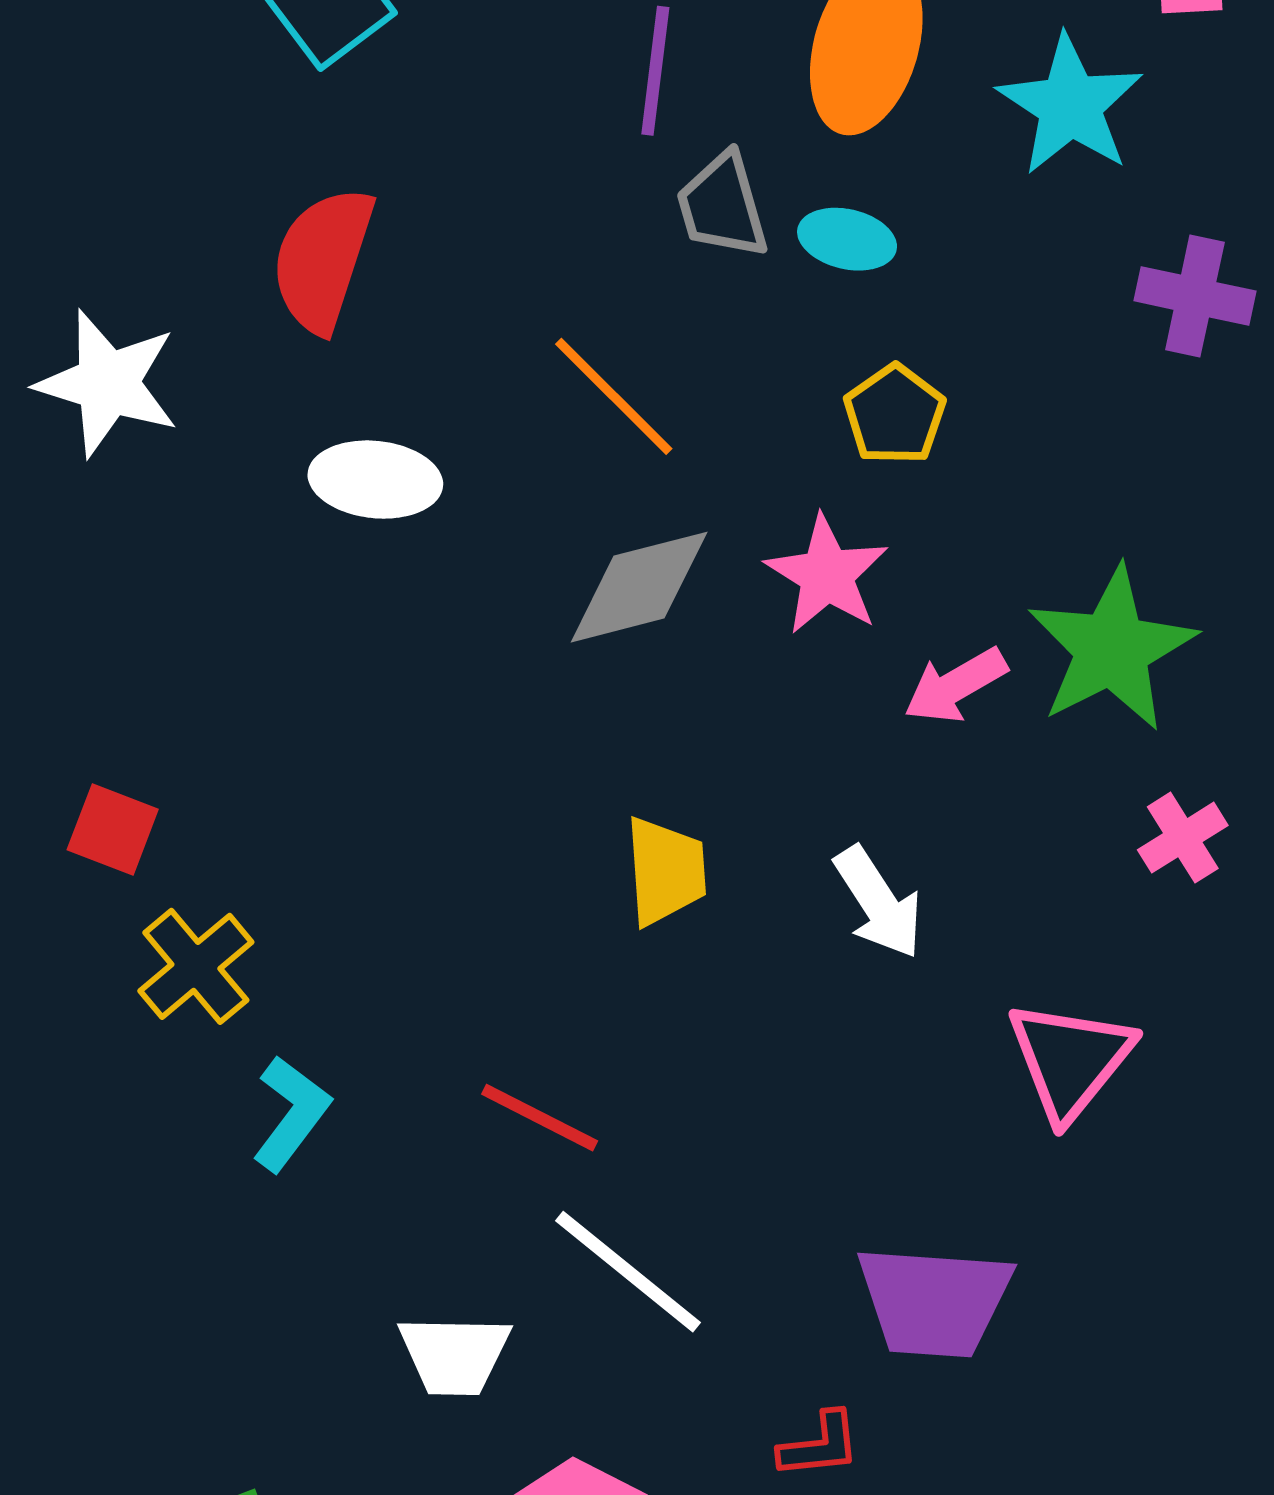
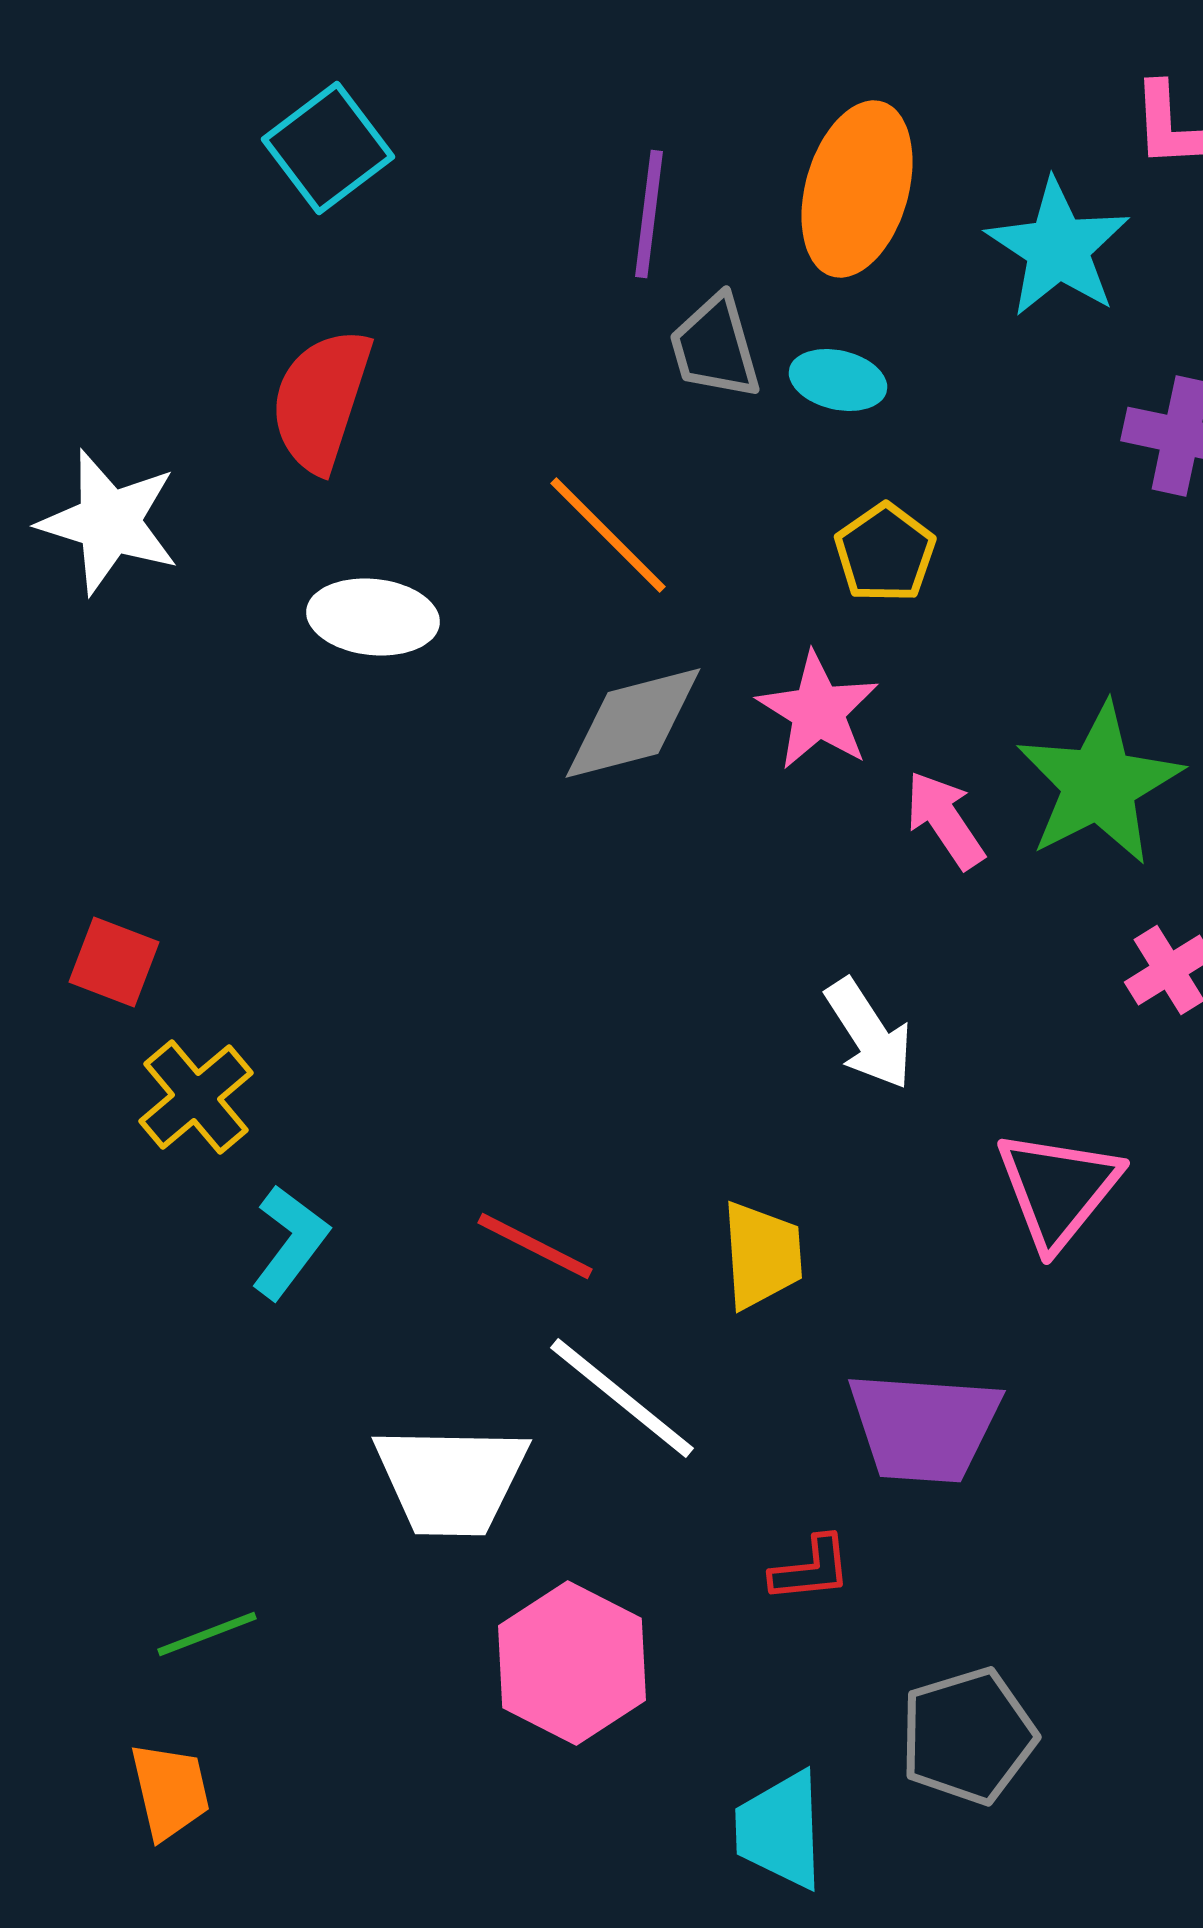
pink arrow: (956, 685) -> (945, 820), turned 86
yellow trapezoid: (665, 871) -> (762, 1255), moved
white trapezoid: (454, 1355) -> (451, 1480), size x1.4

